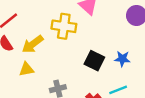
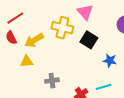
black square: (94, 61) -> (89, 40), moved

